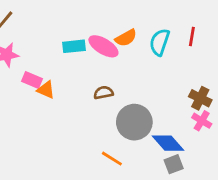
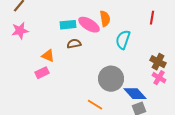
orange semicircle: (126, 38) -> (105, 19), turned -70
cyan semicircle: (160, 42) -> (123, 40), moved
pink rectangle: (32, 80) -> (42, 73), moved, turned -48
brown semicircle: (103, 93) -> (74, 44), moved

